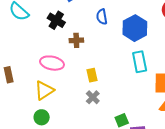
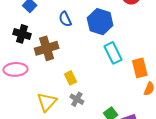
brown cross: (76, 40) -> (47, 48), size x1.6
pink ellipse: (52, 63) -> (15, 69), moved
yellow triangle: (44, 90) -> (47, 102), moved

